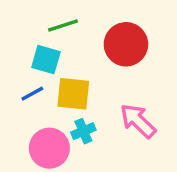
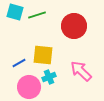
cyan square: (46, 60) -> (15, 12), moved
blue line: (32, 94) -> (19, 63), moved

